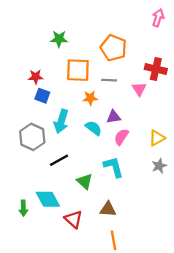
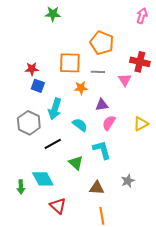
green star: (59, 39) -> (53, 14), moved
cyan semicircle: (93, 128) -> (80, 125), moved
gray star: (159, 166) -> (128, 181), moved
red triangle: (73, 219) -> (58, 206), moved

